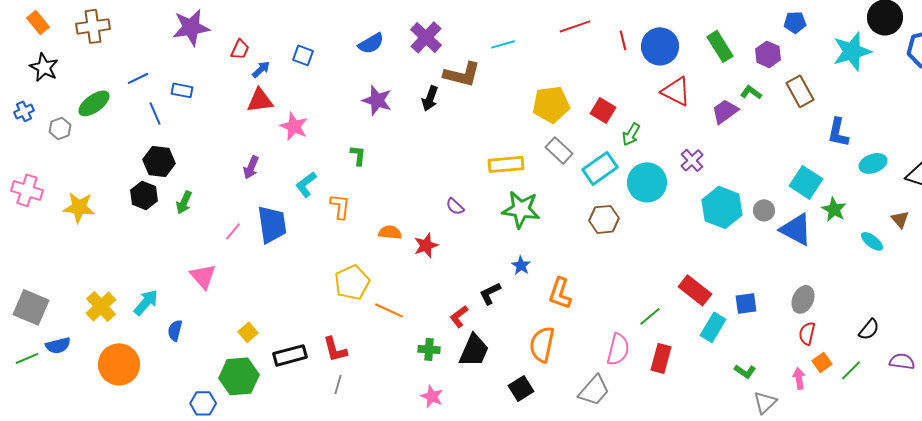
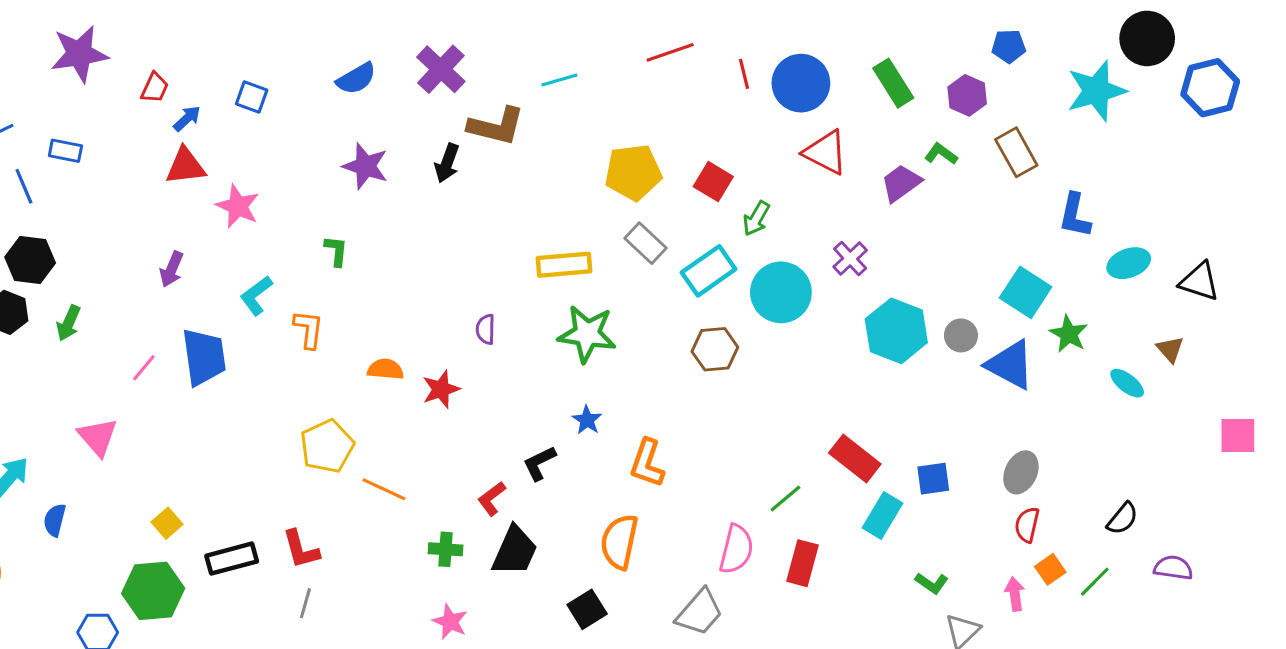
purple semicircle: (455, 206) -> (485, 329), turned 48

